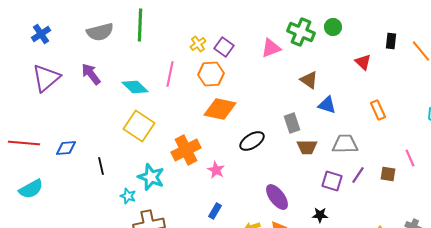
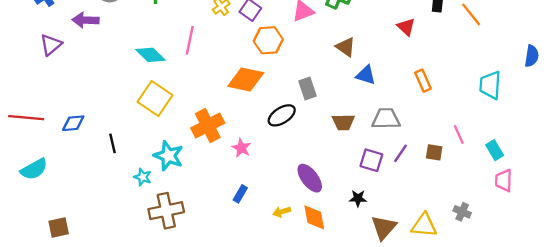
purple arrow: (91, 74) -> (86, 20), moved, turned -50
orange hexagon: (211, 74) -> (268, 40), moved
purple triangle: (46, 78) -> (51, 45), size x0.7
gray rectangle: (292, 123) -> (307, 88), moved

